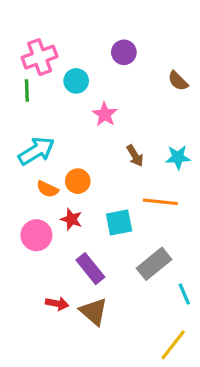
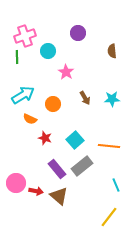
brown semicircle: (178, 81) -> (112, 51), turned 40
orange circle: (78, 181) -> (53, 104), moved
orange line: (160, 202) -> (109, 146), moved
cyan square: (119, 222) -> (75, 140), turned -30
pink circle: (36, 235) -> (16, 183), moved
gray rectangle: (154, 264) -> (82, 166), moved

